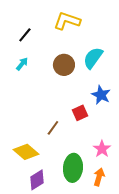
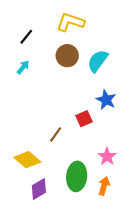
brown circle: (64, 65) -> (67, 56), moved

